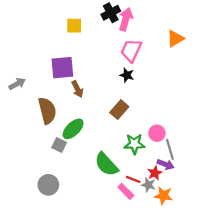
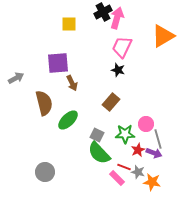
orange triangle: (175, 39) -> (163, 36), size x1.4
gray square: (59, 145) -> (97, 135), moved
red star: (155, 173) -> (138, 150), moved

